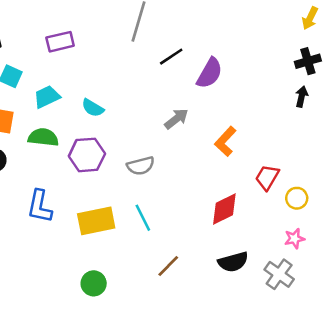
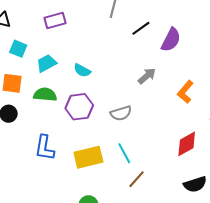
brown line: (168, 266) -> (136, 179), moved

